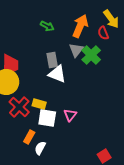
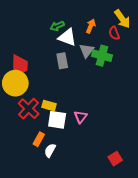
green arrow: (47, 26) -> (57, 26), turned 128
orange arrow: (80, 26) -> (91, 26), size x0.6
green cross: (91, 55) -> (102, 56), turned -30
white triangle: (57, 74) -> (67, 37), moved

